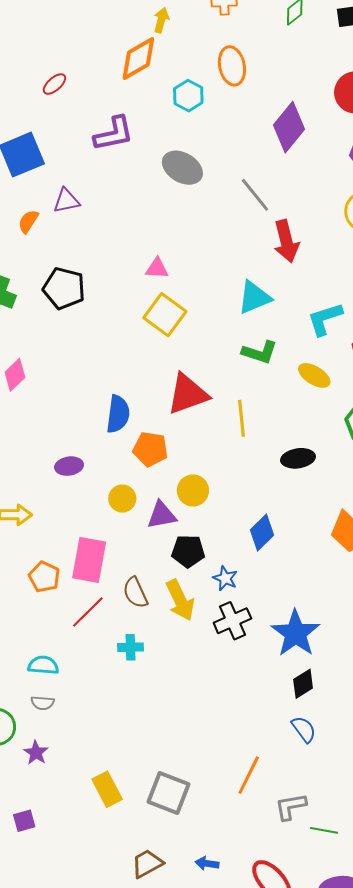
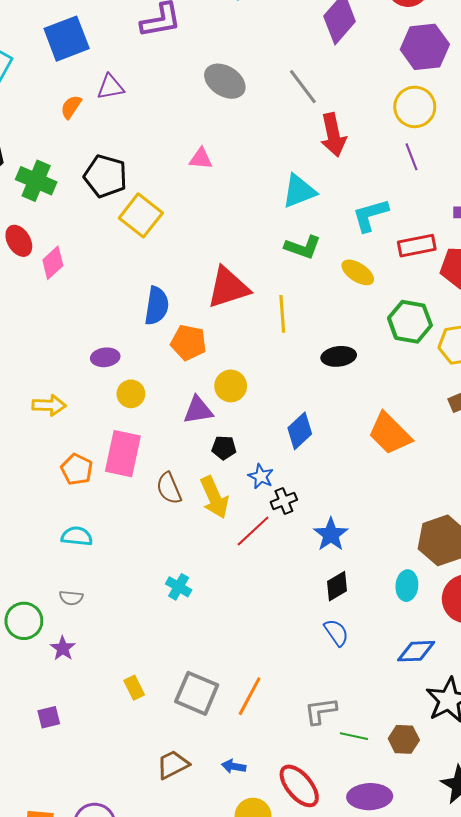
gray ellipse: (182, 168) -> (225, 81), moved
yellow square: (165, 315) -> (141, 215), moved
yellow circle: (122, 499) -> (131, 394), moved
black pentagon: (188, 551) -> (224, 448), size x0.7
red line: (88, 612) -> (253, 531), moved
black cross: (232, 621) -> (284, 501), moved, size x0.7
blue star: (295, 633) -> (331, 535), size x0.7
cyan cross: (130, 647) -> (179, 587), moved, turned 30
cyan semicircle: (43, 665) -> (77, 536), moved
orange line: (249, 775) -> (250, 696), moved
yellow rectangle: (107, 789) -> (134, 688), size x0.7

